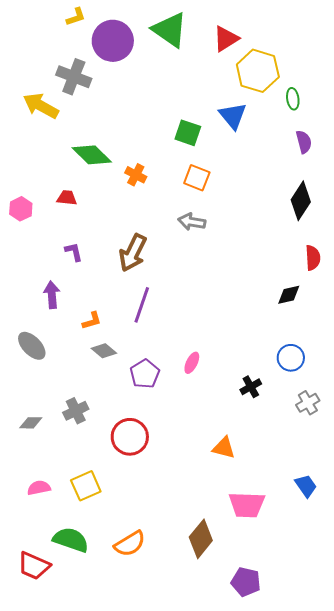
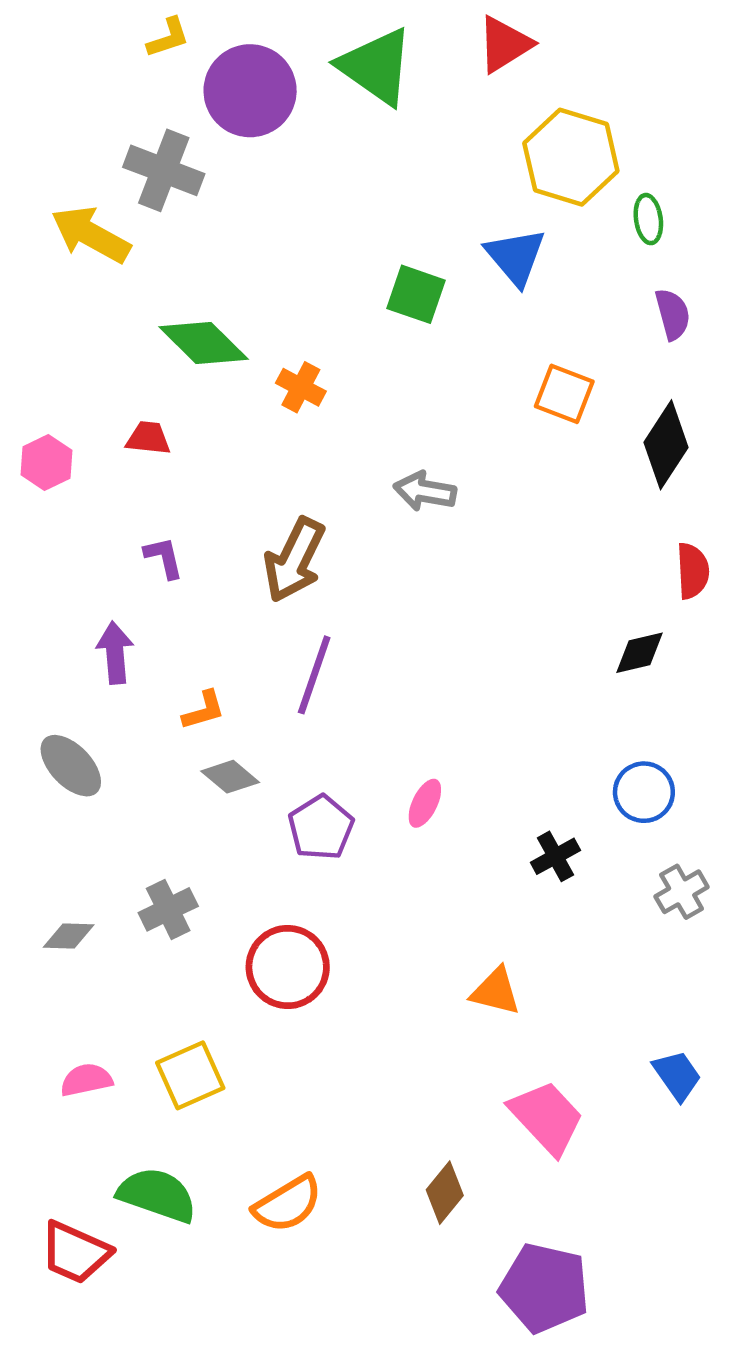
red triangle: (226, 39) -> (505, 44), moved
orange square: (197, 178) -> (564, 394), moved
pink trapezoid: (247, 505) -> (547, 1117), turned -135
brown diamond: (201, 539) -> (445, 1193), size x0.7
purple pentagon: (246, 582) -> (544, 1288), size x1.4

